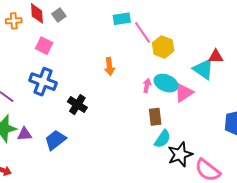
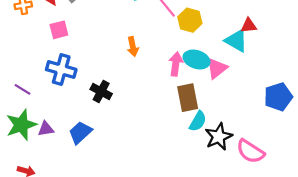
pink square: (44, 46) -> (59, 30), turned -36
pink arrow: (147, 86) -> (176, 64), size x1.5
brown rectangle: (155, 117) -> (188, 98), size x1.4

